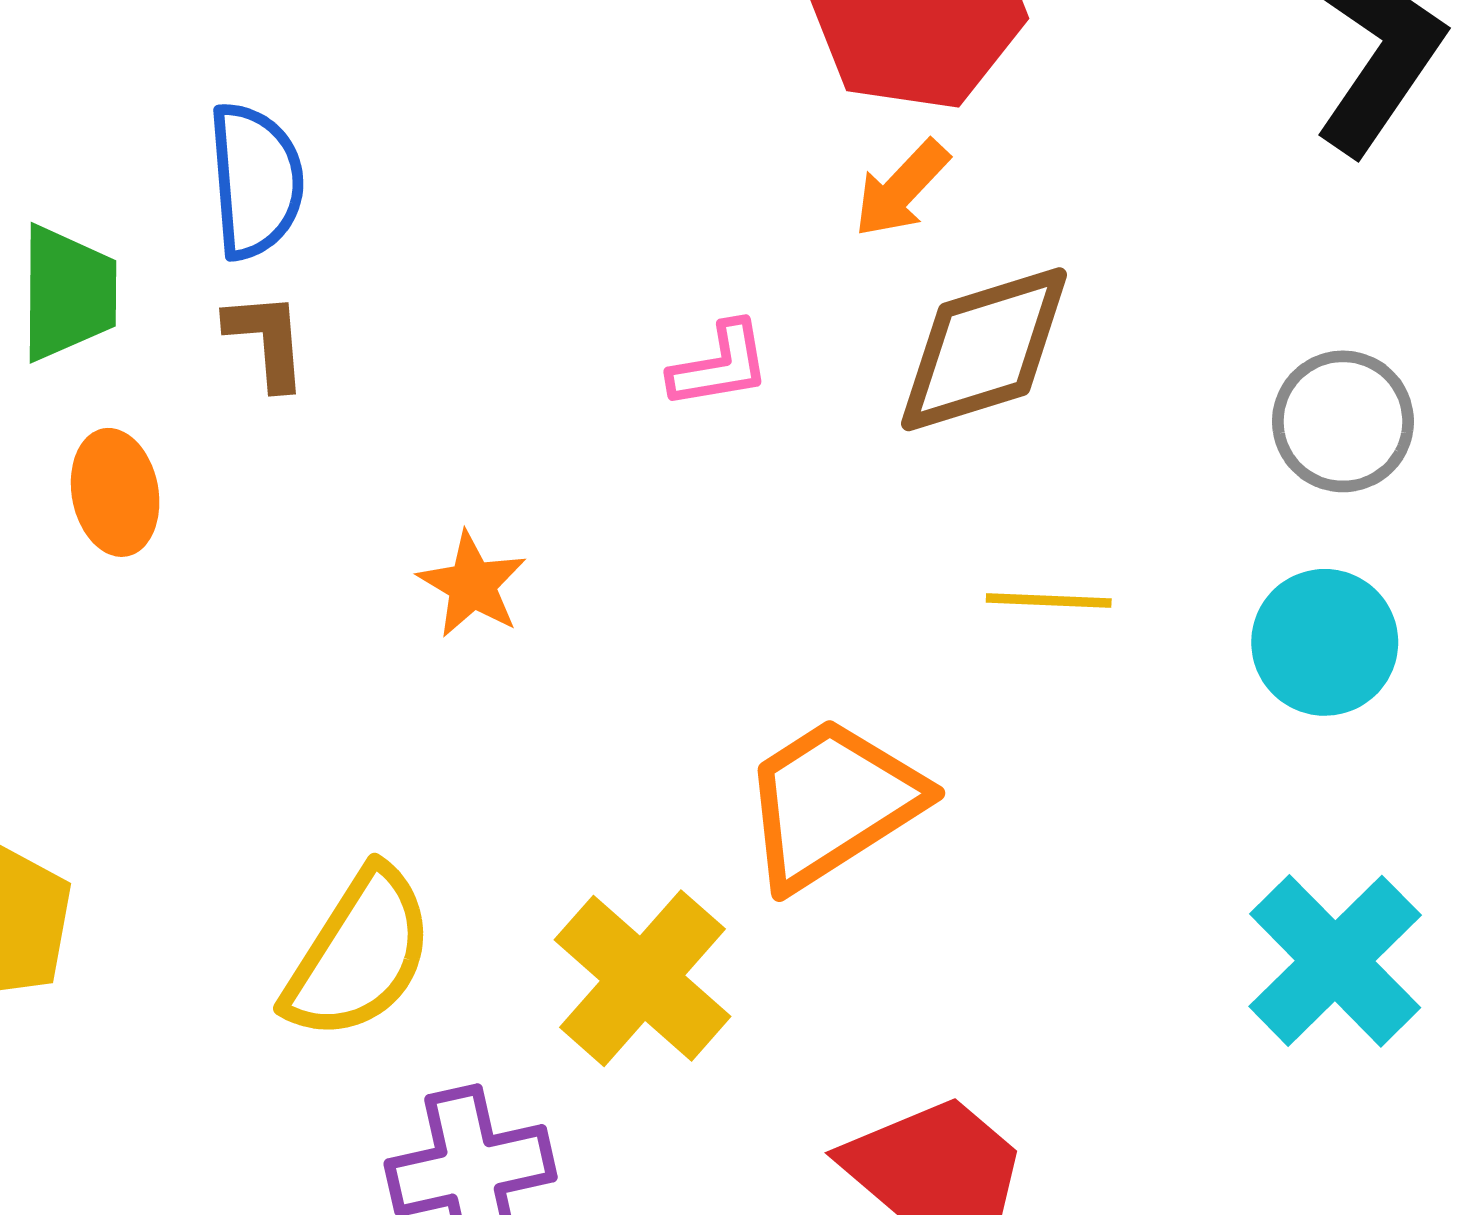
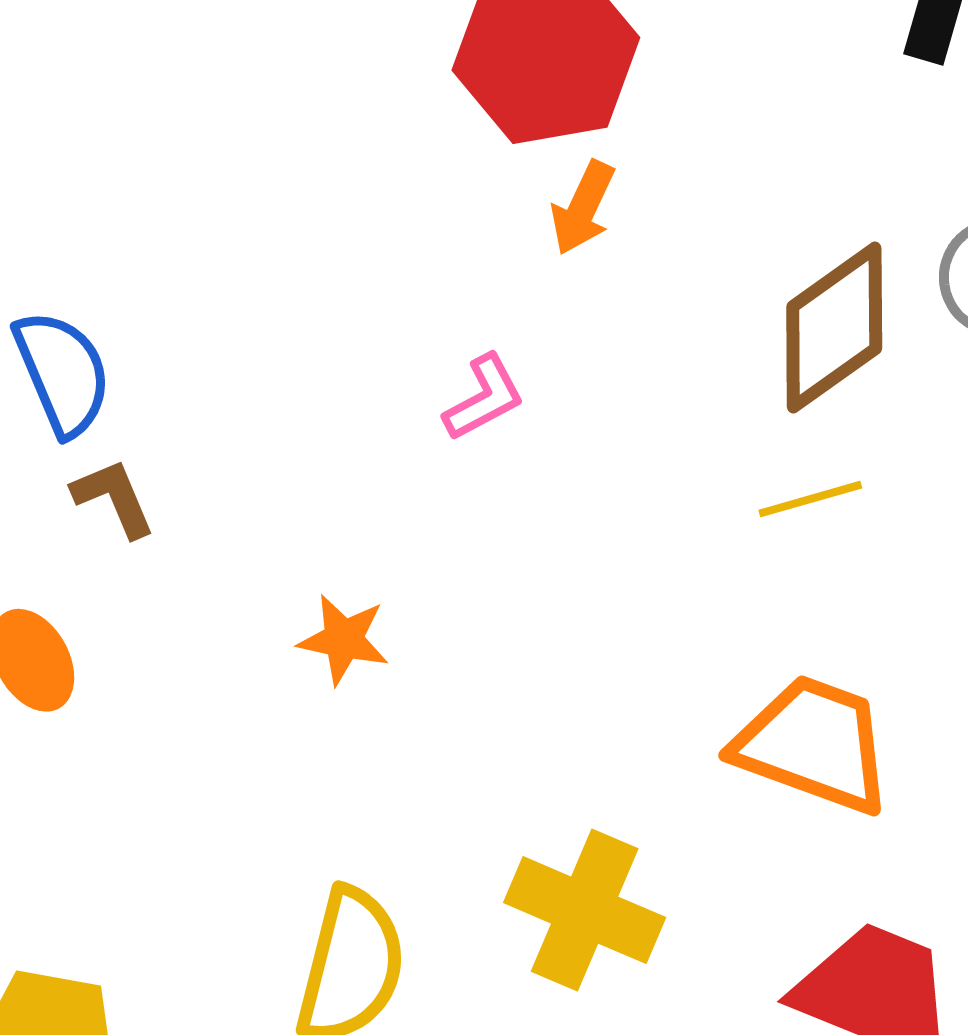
brown diamond: (984, 349) -> (834, 327), moved
orange trapezoid: (832, 803) -> (814, 744), moved, turned 71

